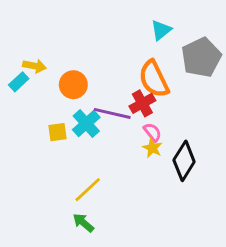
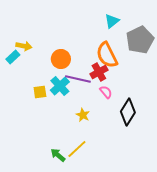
orange circle: (73, 85) -> (61, 59), moved
yellow star: (152, 148) -> (83, 115), moved
yellow line: (88, 190) -> (77, 149), moved

